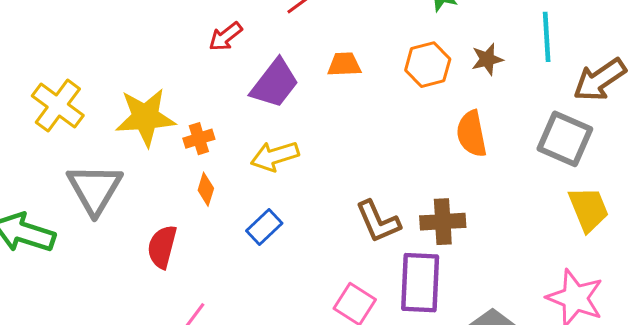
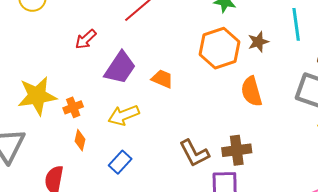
orange trapezoid: (344, 64) -> (162, 79), moved, turned 30
orange hexagon: (428, 65) -> (219, 48), size x1.4

